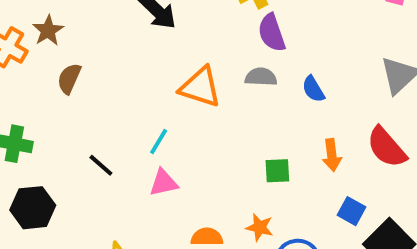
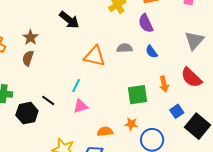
brown star: (48, 31) -> (31, 37), moved
purple semicircle: (272, 33) -> (146, 23), moved
green square: (277, 171) -> (137, 95), size x1.5
black hexagon: (33, 208) -> (27, 113), moved
blue square: (351, 211) -> (177, 111), turned 32

